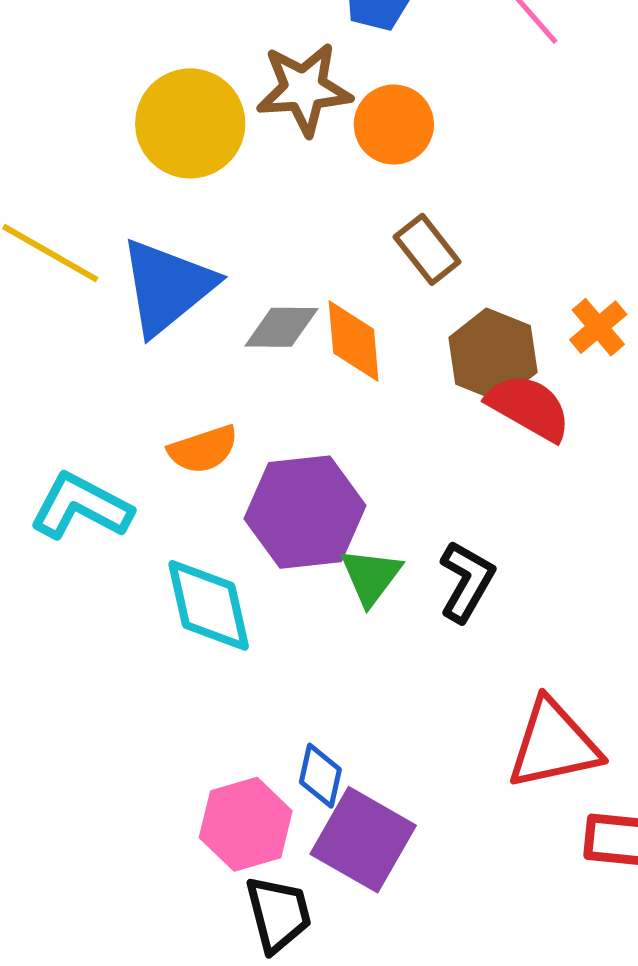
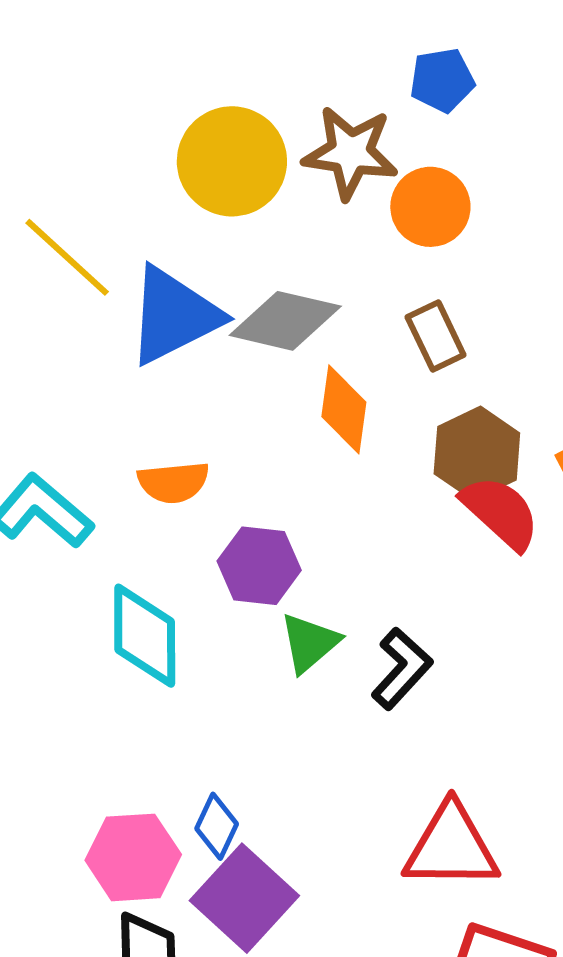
gray diamond: (281, 327) -> (285, 321), moved, size x1.4
purple hexagon: (305, 512) -> (259, 566), size x0.7

